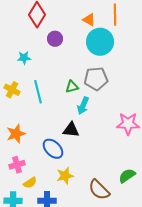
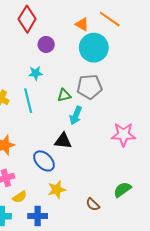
orange line: (115, 15) -> (110, 19), turned -55
cyan star: (24, 58) -> (36, 73), moved
brown semicircle: (99, 190) -> (93, 204), size x0.6

